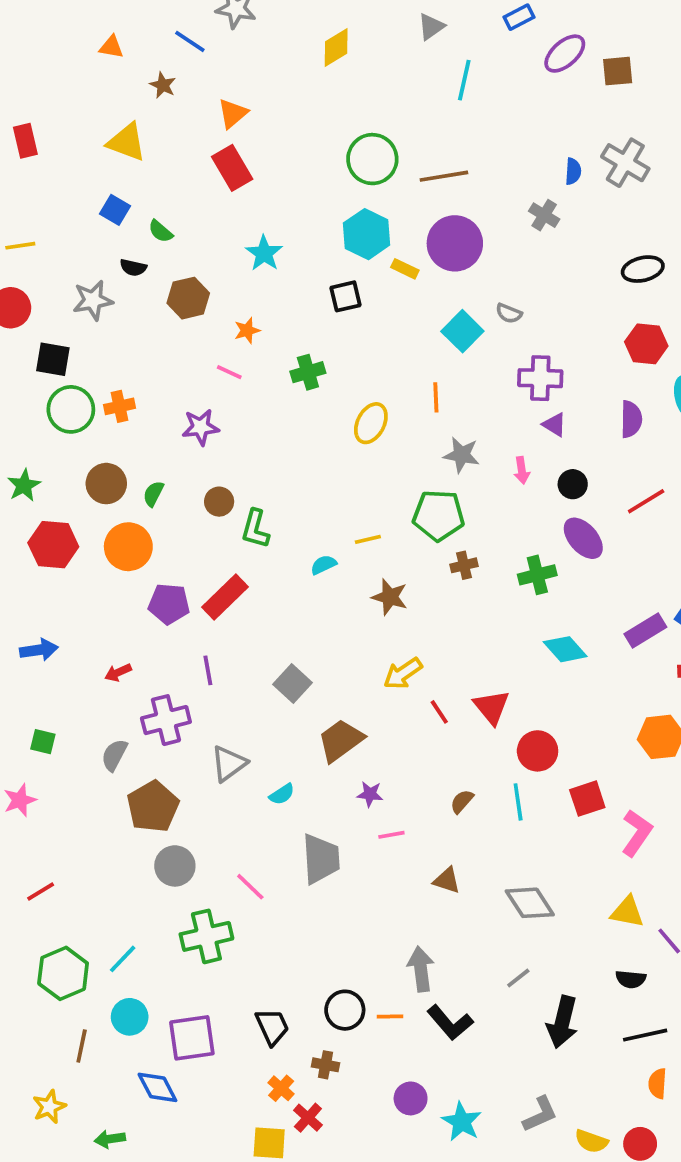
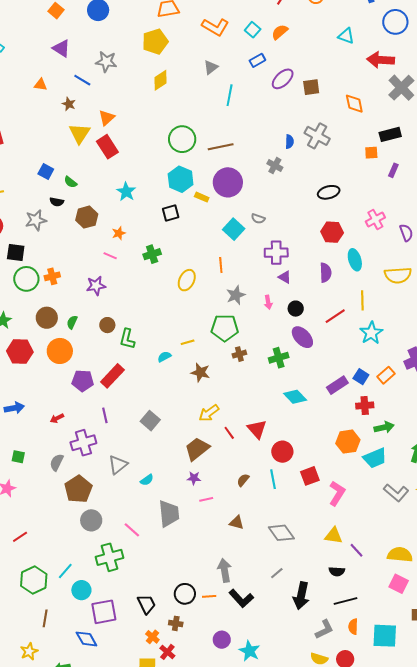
yellow triangle: (127, 142) -> (80, 133), moved, turned 45
gray star: (462, 455) -> (236, 295), turned -30
brown trapezoid: (341, 740) -> (197, 449), moved
cyan circle: (130, 1017) -> (81, 590), moved
gray L-shape: (540, 1114) -> (324, 629), moved

